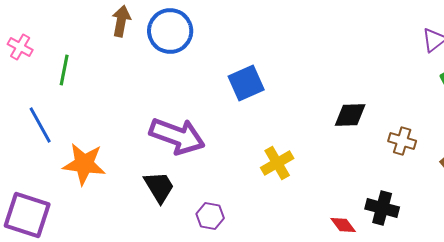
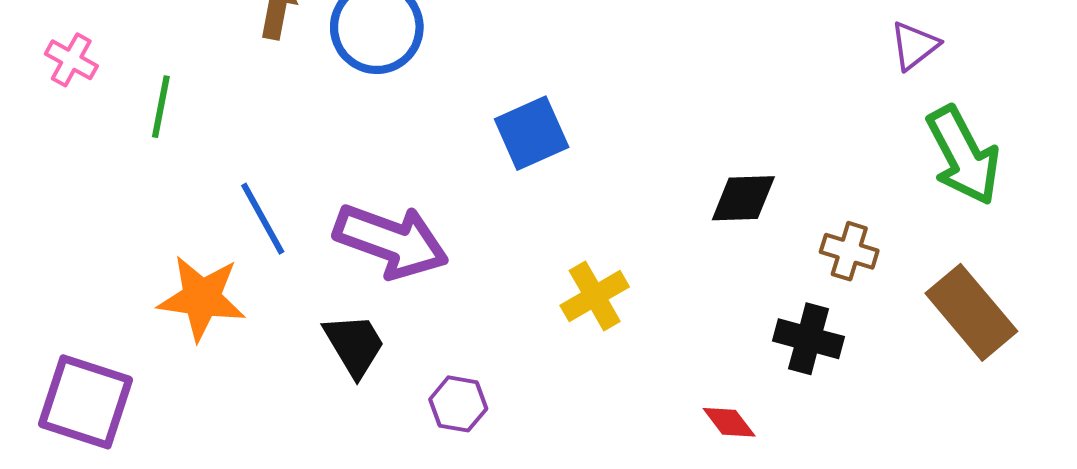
blue line: (40, 125) -> (263, 219), moved
black cross: (382, 208) -> (808, 339), moved

